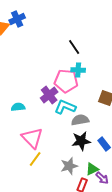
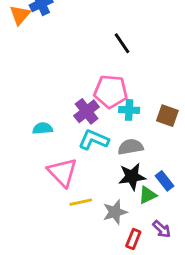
cyan cross: (78, 70) -> (129, 110), moved
cyan L-shape: (65, 107) -> (94, 140), moved
yellow line: (35, 159) -> (81, 202), moved, turned 42
green triangle: (92, 169) -> (148, 195), moved

